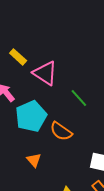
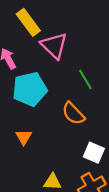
yellow rectangle: (18, 57) -> (28, 22), size x1.4
orange semicircle: (61, 131) -> (73, 113), moved

